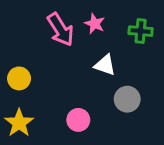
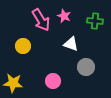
yellow circle: (19, 78) -> (23, 46), moved
yellow star: (19, 123) -> (13, 83), turned -30

